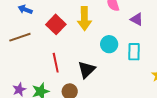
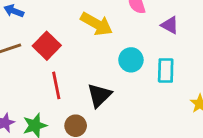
yellow arrow: (84, 19) -> (97, 24), turned -60
red square: (56, 24) -> (47, 46), moved

